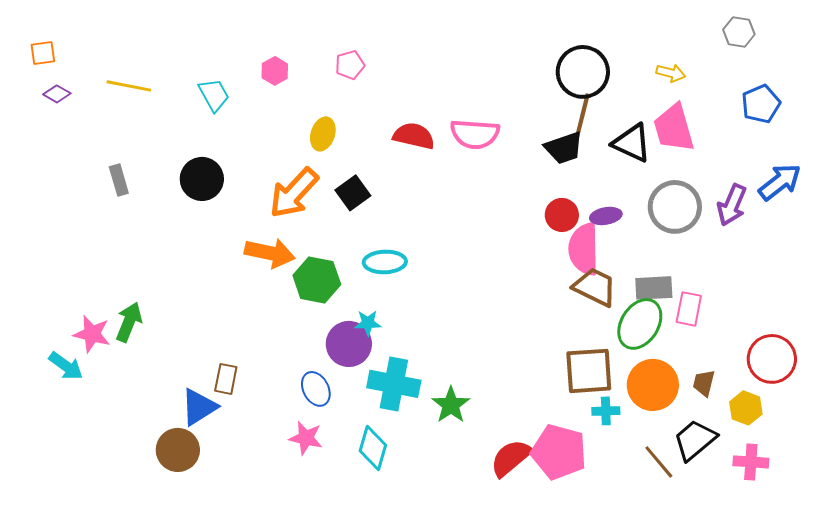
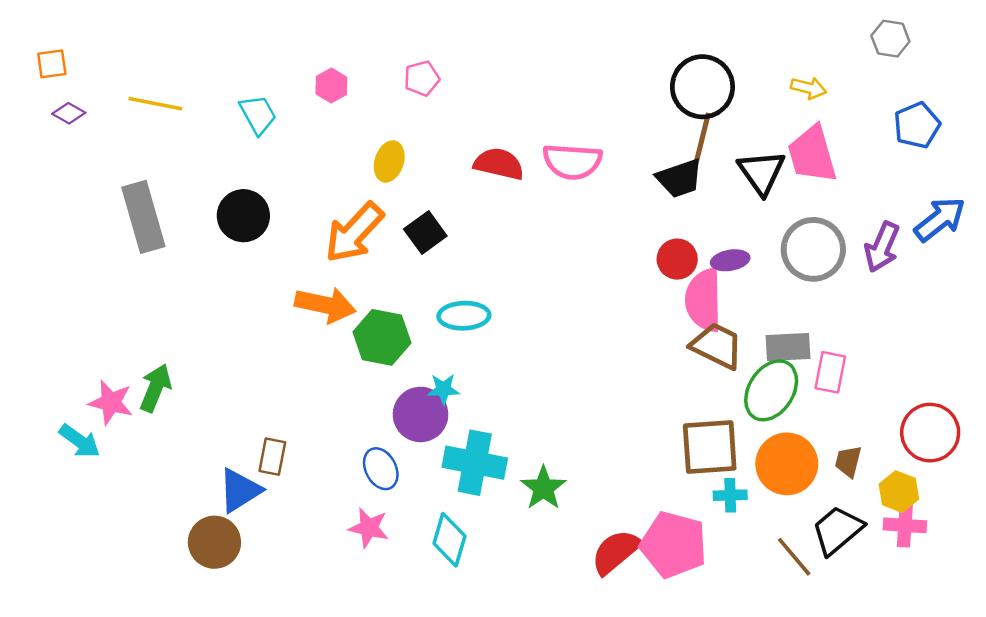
black triangle: (632, 143) -> (761, 172), turned 30
gray rectangle: (119, 180) -> (143, 217), size x1.8
pink cross: (751, 462) -> (905, 525), moved

